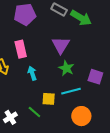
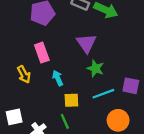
purple square: (95, 77) -> (131, 86), moved
yellow square: (49, 99) -> (71, 100), moved
green line: (34, 112) -> (65, 121), turned 32

